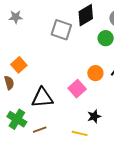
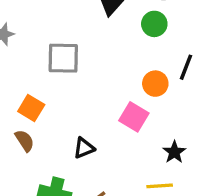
gray square: (61, 30) -> (63, 58), moved
black triangle: (42, 98) -> (84, 148), size x0.6

